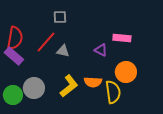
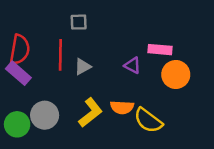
red line: (46, 42) -> (60, 55), turned -40
gray triangle: (63, 51) -> (83, 67), turned -40
orange circle: (126, 72) -> (176, 74), moved
yellow semicircle: (113, 92) -> (148, 120), turned 135

